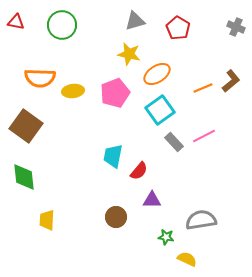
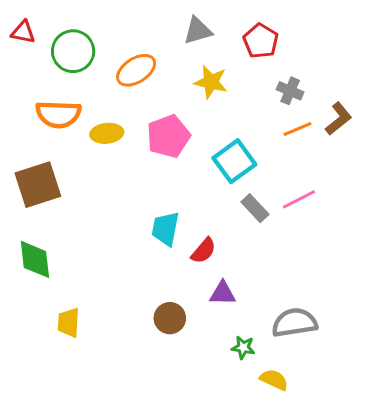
green circle: (62, 25) -> (73, 51), moved
gray cross: (236, 27) -> (290, 91), moved
yellow star: (129, 54) -> (211, 82), moved
orange ellipse: (157, 74) -> (136, 70), moved
brown square: (26, 126) -> (38, 185), turned 36

